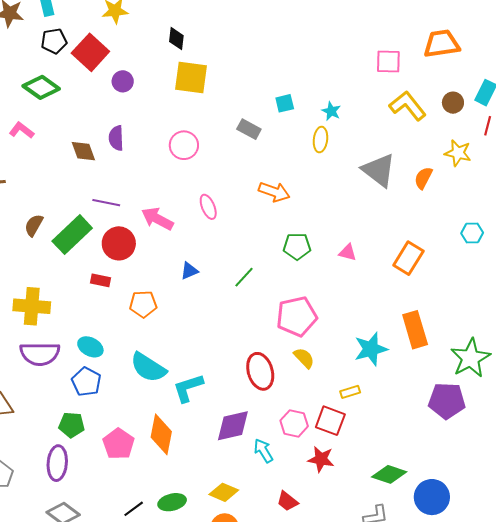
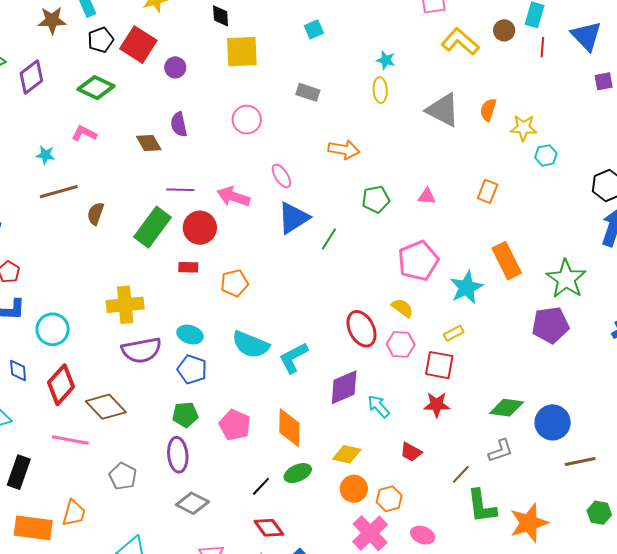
cyan square: (285, 103) -> (314, 29), moved
yellow star: (458, 153) -> (523, 128), moved
brown semicircle: (34, 225) -> (96, 214), moved
orange rectangle: (408, 258) -> (488, 191), size x0.7
blue triangle: (189, 271) -> (293, 218), moved, size x1.8
pink pentagon: (297, 316) -> (418, 261), moved
pink hexagon: (294, 423) -> (401, 344), moved
orange diamond: (161, 434) -> (289, 428), moved

